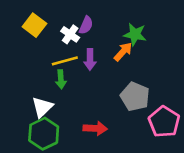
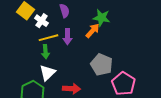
purple semicircle: (86, 25) -> (64, 11), turned -40
white cross: (70, 34) -> (41, 21), moved
white triangle: (42, 107) -> (47, 73), moved

